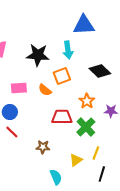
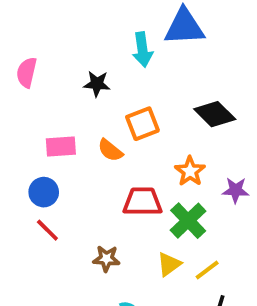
cyan arrow: (68, 50) -> (142, 50), moved
black star: (38, 55) -> (97, 84), size x0.6
yellow line: (96, 153) -> (207, 270), turned 32
yellow triangle: (76, 160) -> (169, 264), moved

